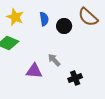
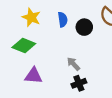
purple triangle: (34, 71) -> (33, 76), moved
black cross: (75, 78) -> (79, 83), moved

